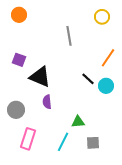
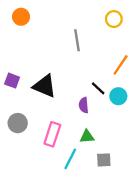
purple square: (19, 60) -> (12, 81), moved
purple semicircle: (47, 102) -> (84, 105), moved
pink rectangle: (28, 139) -> (52, 134), moved

